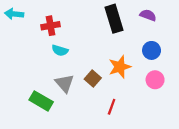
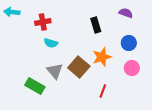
black rectangle: (114, 19) -> (96, 25), moved, size x0.7
brown square: (93, 79) -> (79, 67), size x1.5
red line: (112, 107) -> (103, 91), moved

